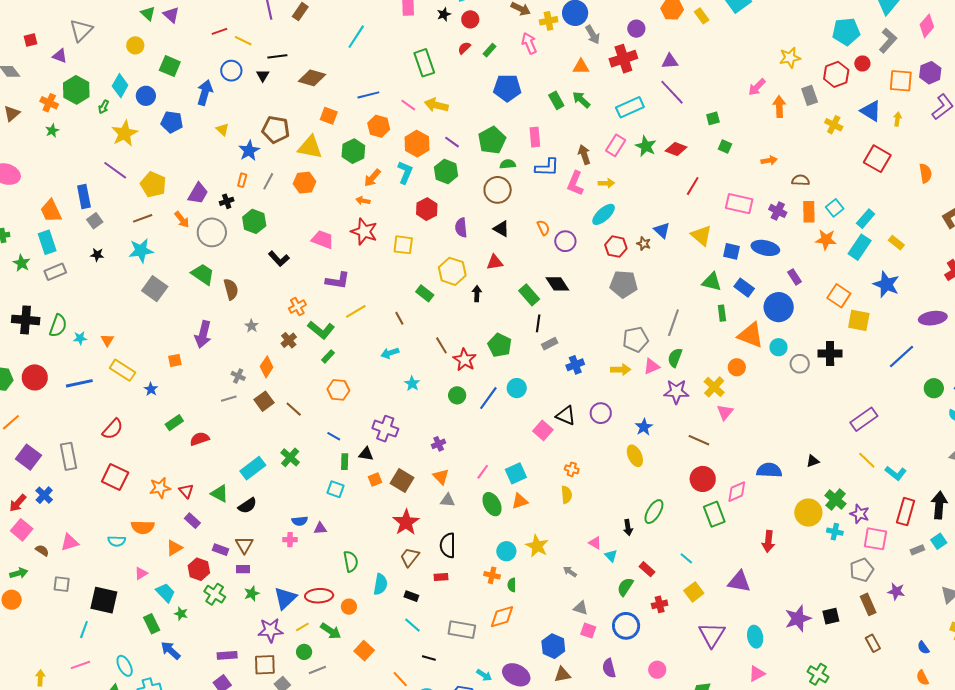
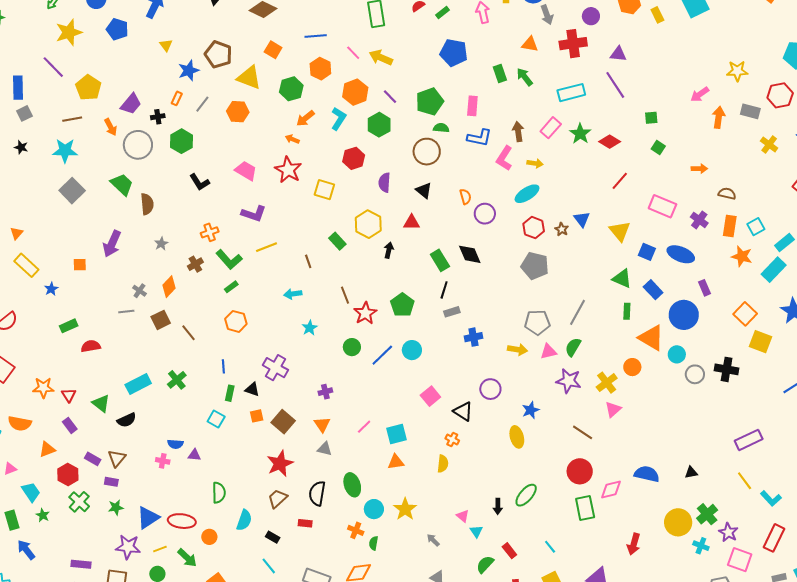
gray rectangle: (810, 95) -> (750, 111), turned -66
black triangle: (566, 416) -> (463, 411), moved
blue line: (334, 436) -> (223, 366), turned 48
green ellipse: (492, 504) -> (352, 485), moved

